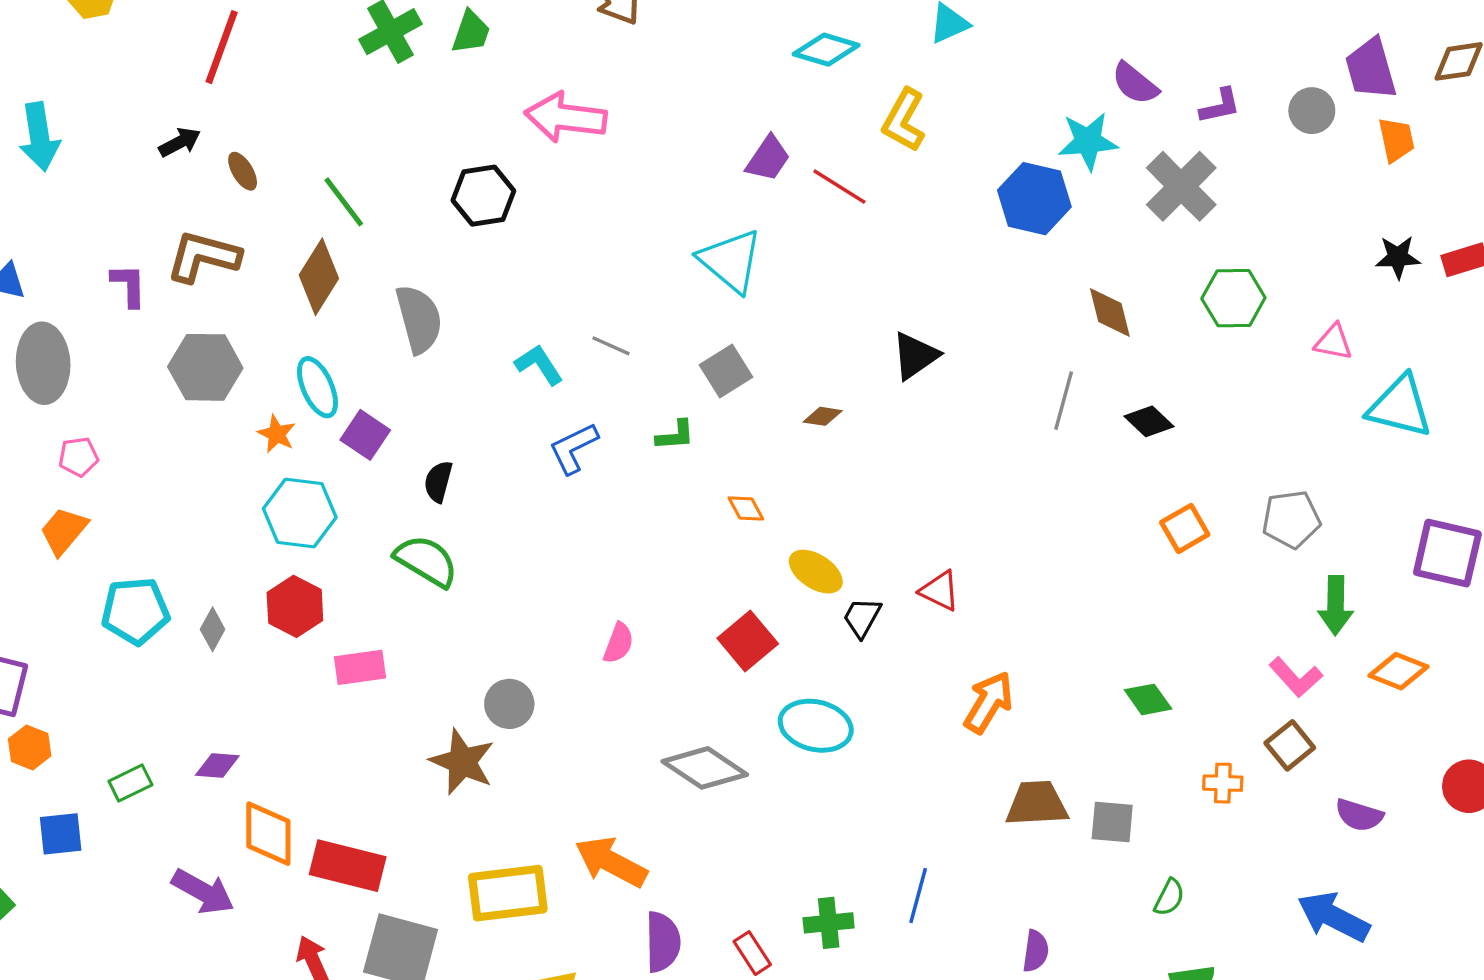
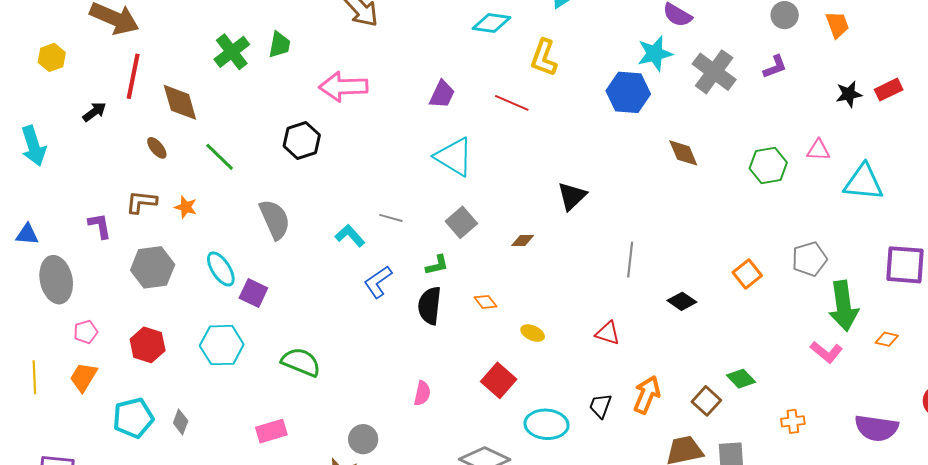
purple L-shape: (1220, 106) -> (775, 67), moved
black arrow: (180, 142) -> (94, 112), moved
purple trapezoid: (768, 159) -> (442, 94), moved
brown L-shape: (203, 257) -> (141, 202), size x0.7
brown diamond: (319, 277) -> (180, 102), moved, turned -39
green hexagon: (1233, 298) -> (768, 165), moved
gray line: (1064, 401) -> (630, 260), moved
black diamond: (1149, 421) -> (682, 301), moved
orange star: (277, 434) -> (186, 207), moved
black semicircle: (438, 482) -> (430, 306), moved, size x1.5
yellow ellipse: (816, 572) -> (533, 333), size x0.7
green arrow: (1336, 605) -> (843, 306), size x1.4
red hexagon: (295, 606) -> (148, 345), moved
black trapezoid: (862, 617) -> (600, 406), moved
orange diamond: (1399, 671) -> (887, 339), size x0.7
brown square: (1290, 745) -> (706, 401), moved
purple semicircle: (1359, 815) -> (876, 428), size x1.5

